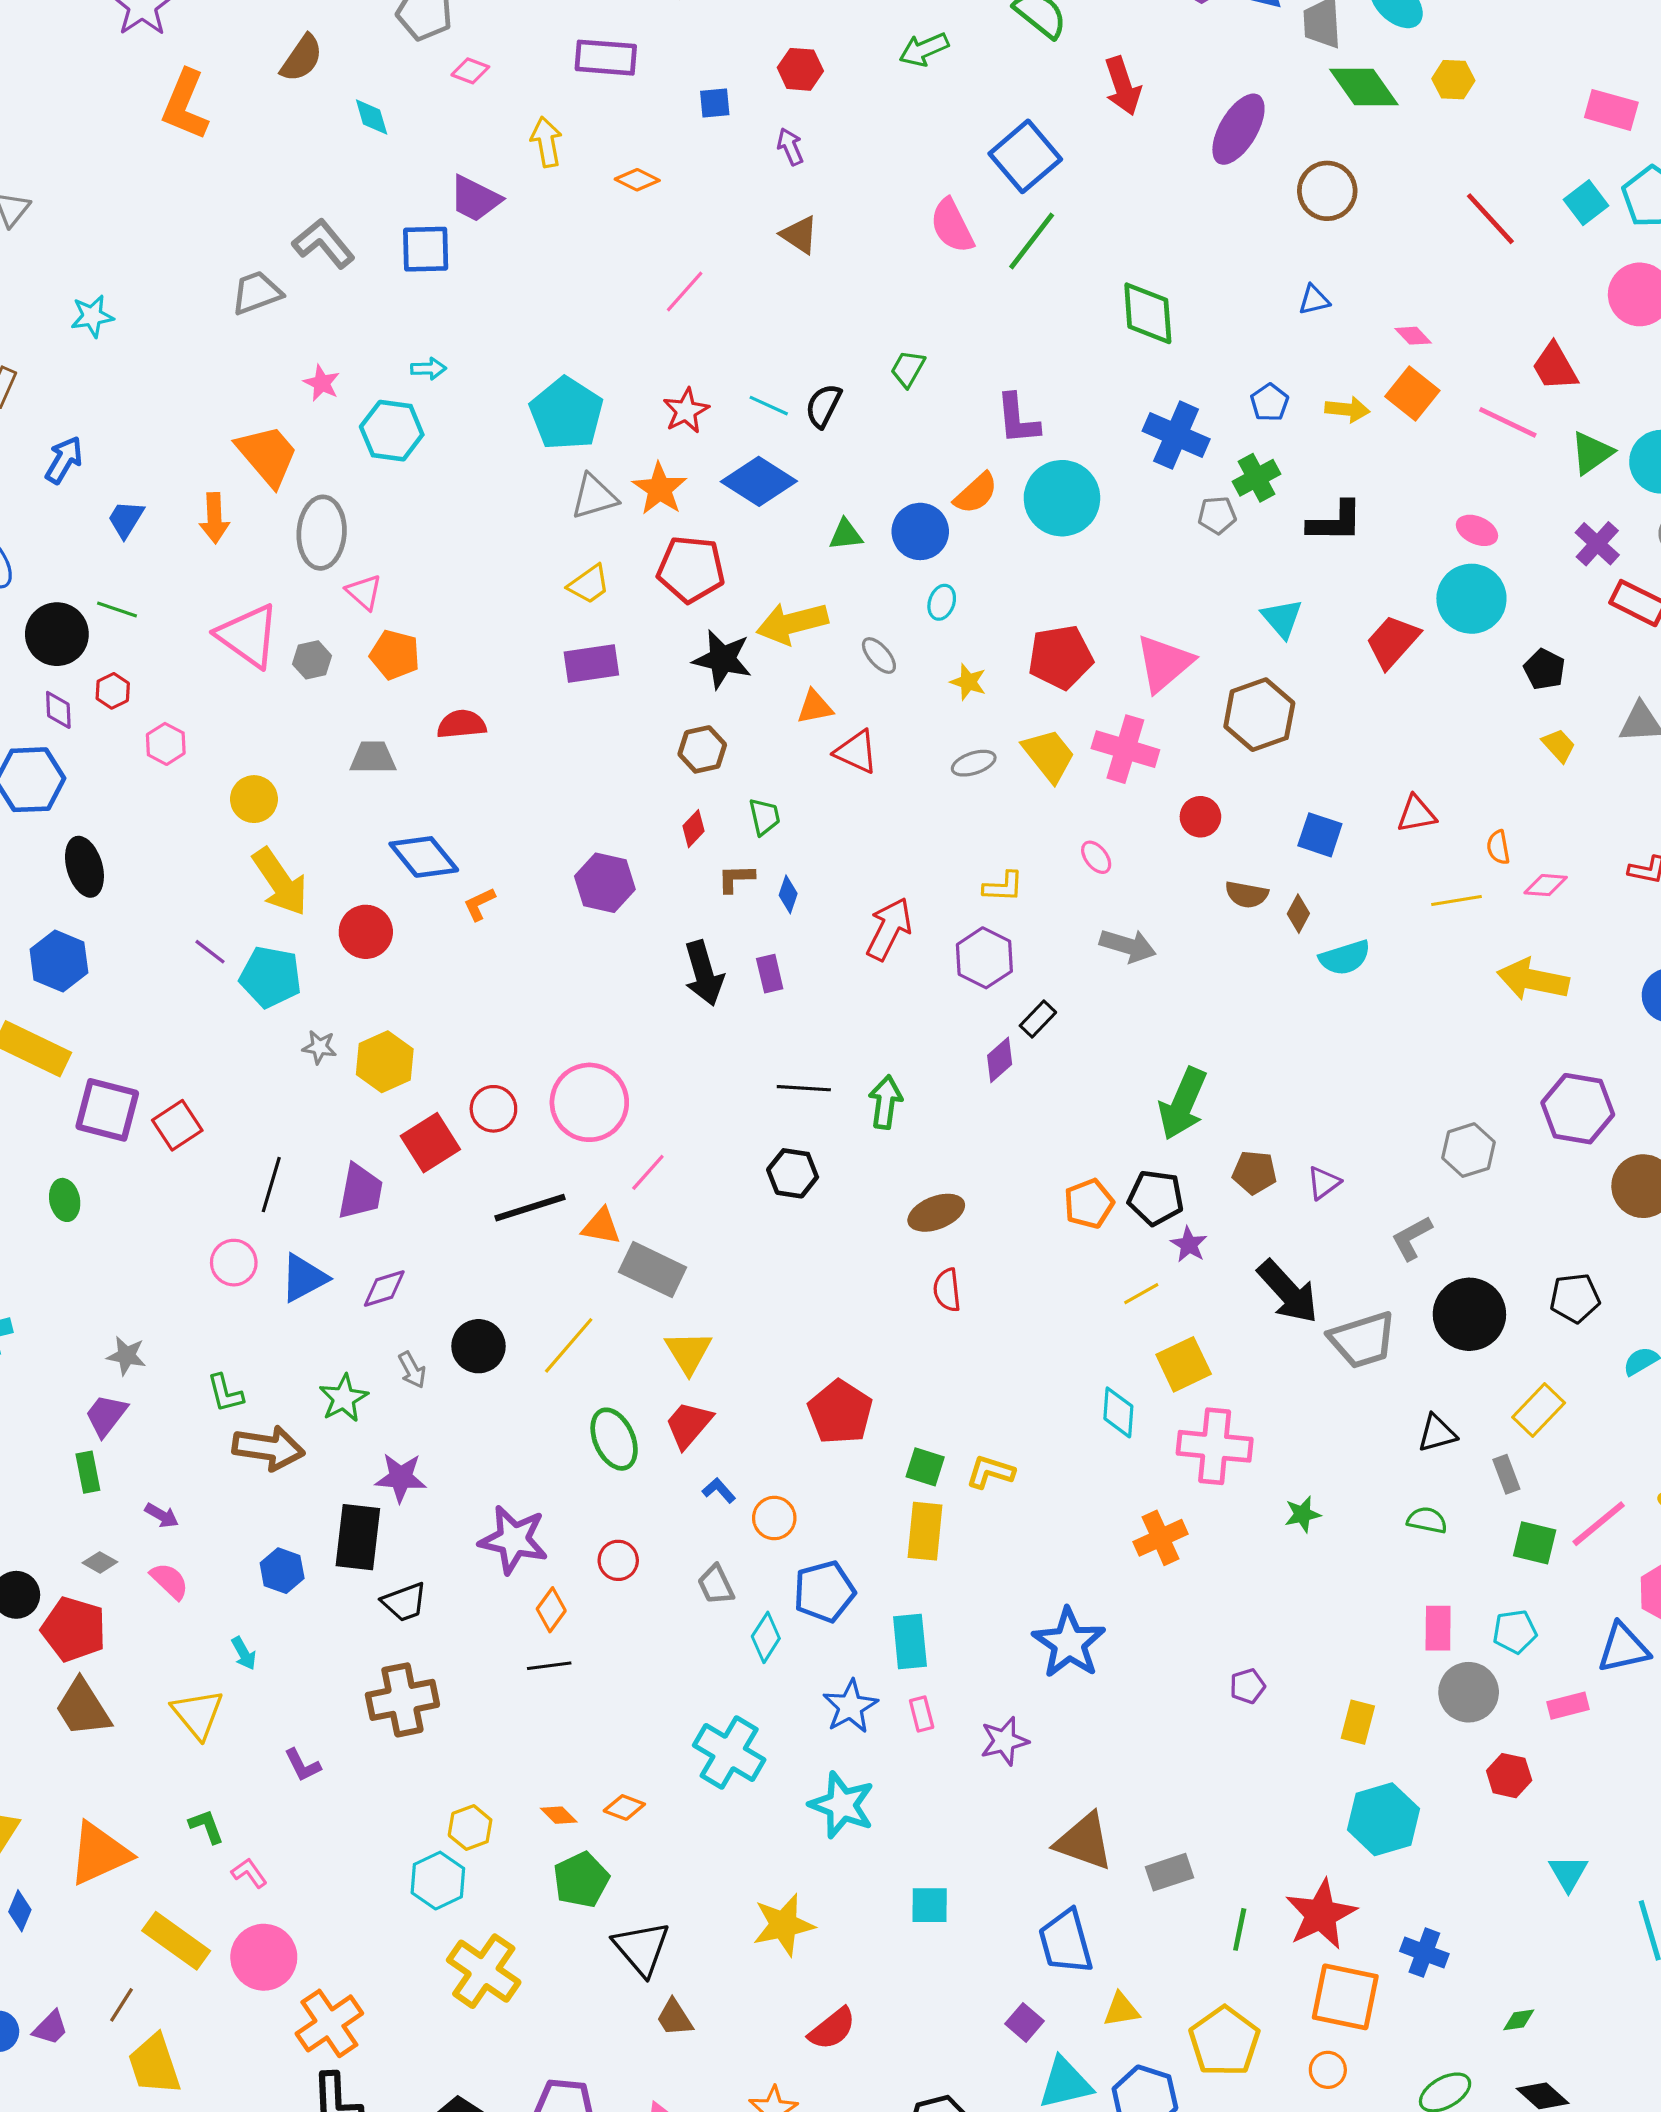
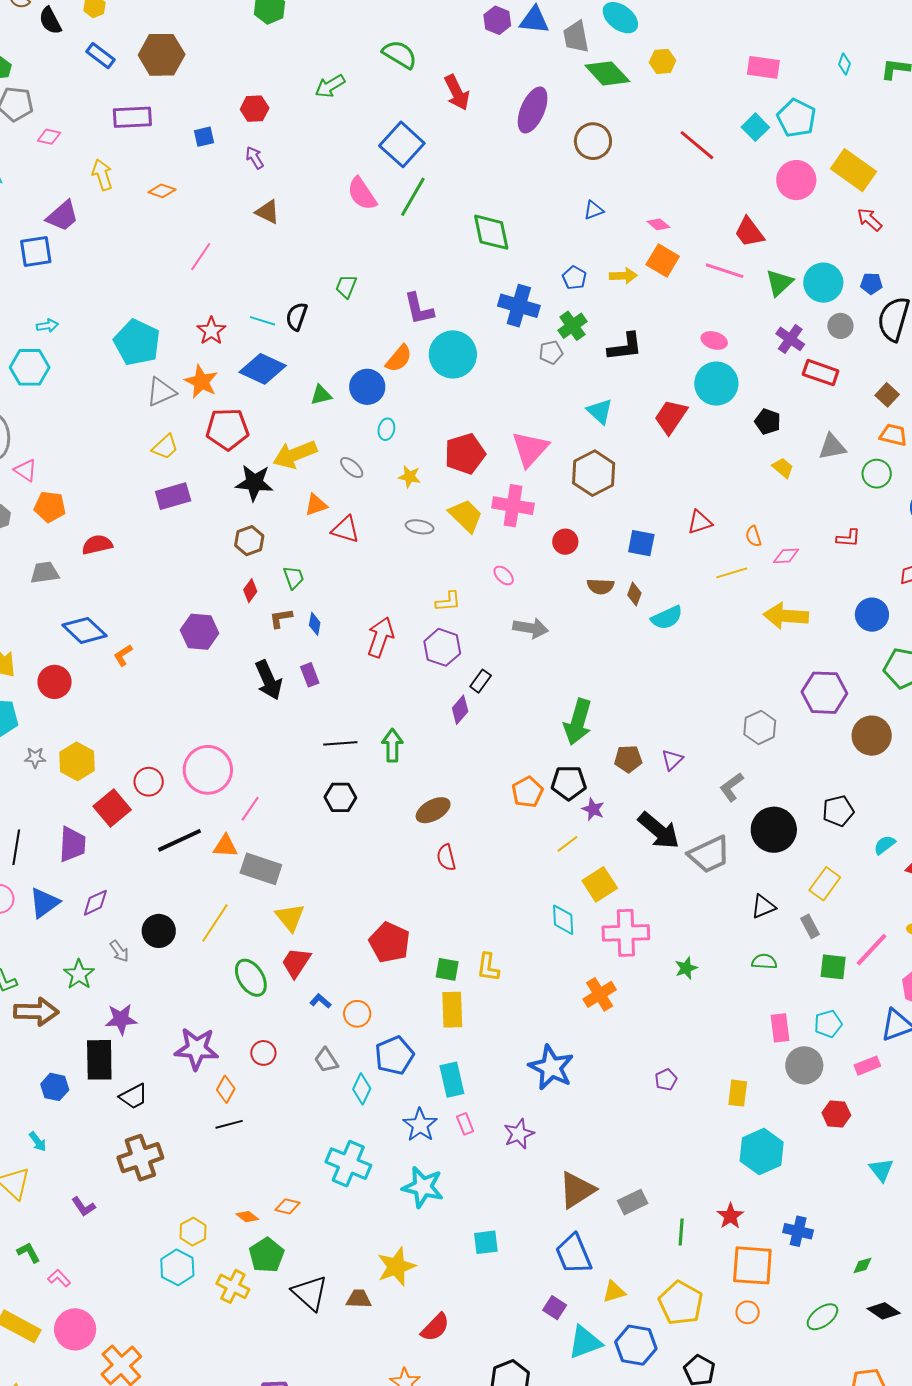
purple trapezoid: (475, 199) -> (62, 216), turned -60
gray ellipse: (974, 763) -> (420, 527), turned 36
yellow L-shape: (990, 1472) -> (488, 967), turned -92
brown triangle: (1084, 1842) -> (577, 1190), turned -45
red star: (1321, 1914) -> (730, 1216), size x0.6
yellow cross: (484, 1971) -> (233, 1286), moved, size x0.7
brown trapezoid: (675, 2018) -> (359, 1299), moved, turned 132

